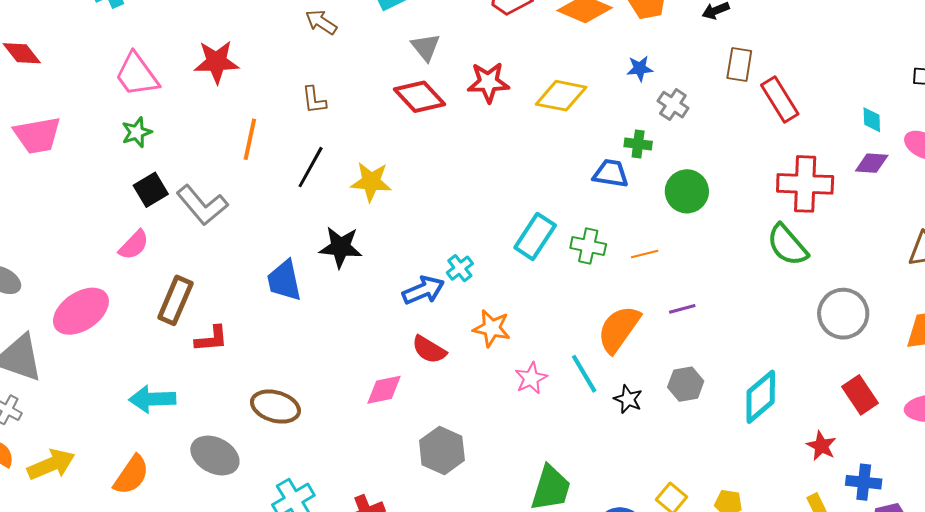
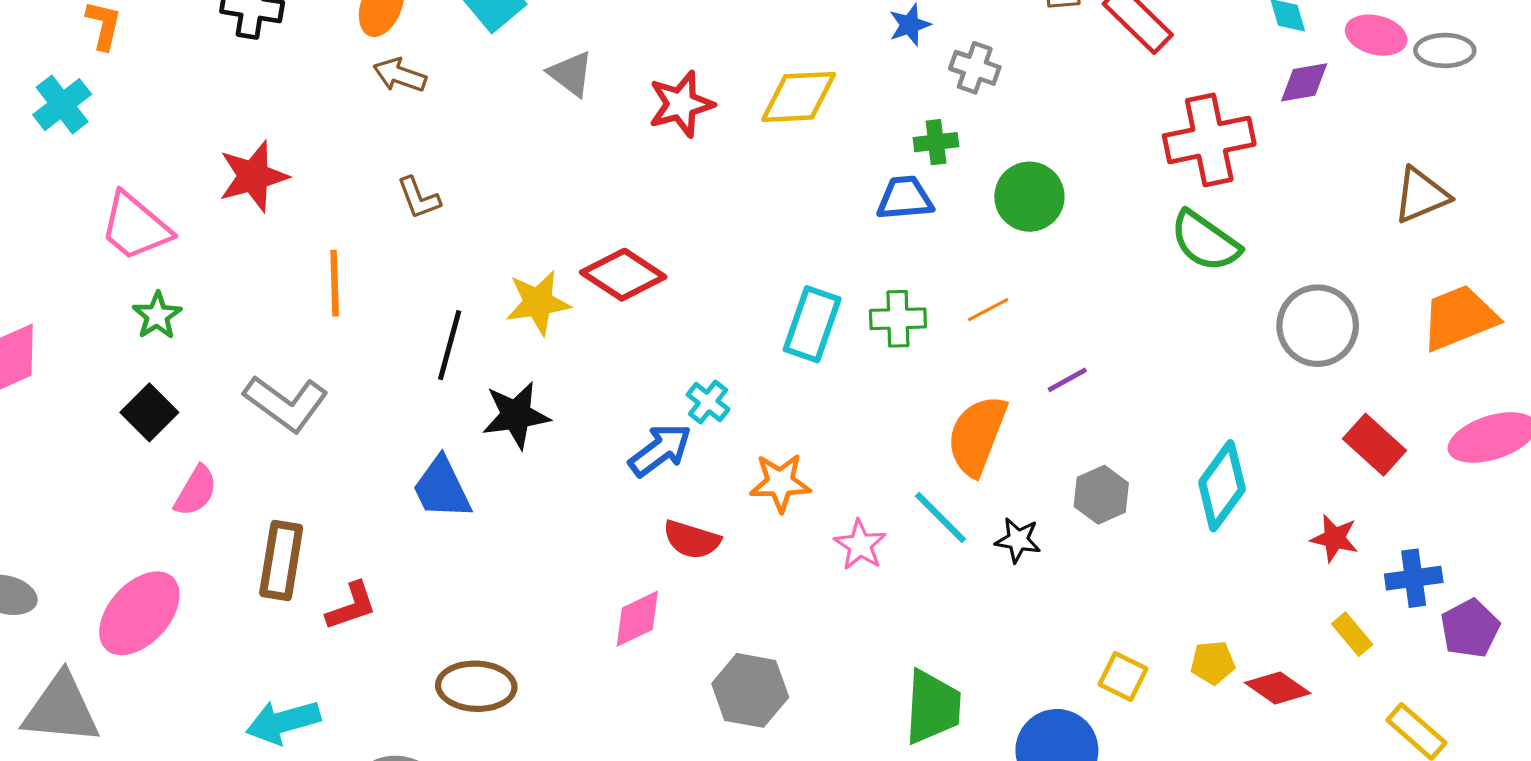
red diamond: (420, 97) -> (623, 275), moved
black line: (311, 167) -> (450, 345), moved
black square: (151, 190) -> (149, 412), moved

